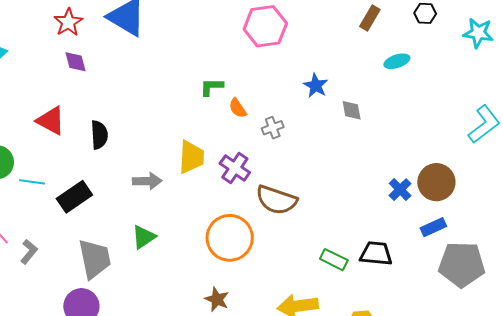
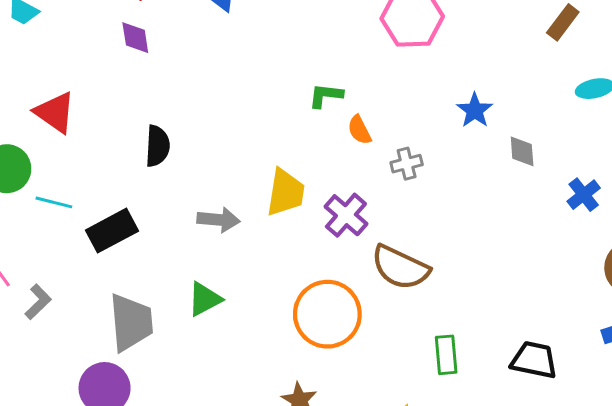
red triangle: (51, 121) -> (55, 112), moved
blue cross: (400, 190) -> (584, 195), moved
green rectangle: (334, 260) -> (446, 355), moved, turned 52

